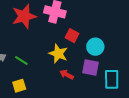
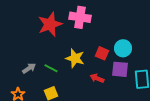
red square: (72, 36) -> (102, 53), moved
yellow star: (58, 54) -> (75, 58), moved

